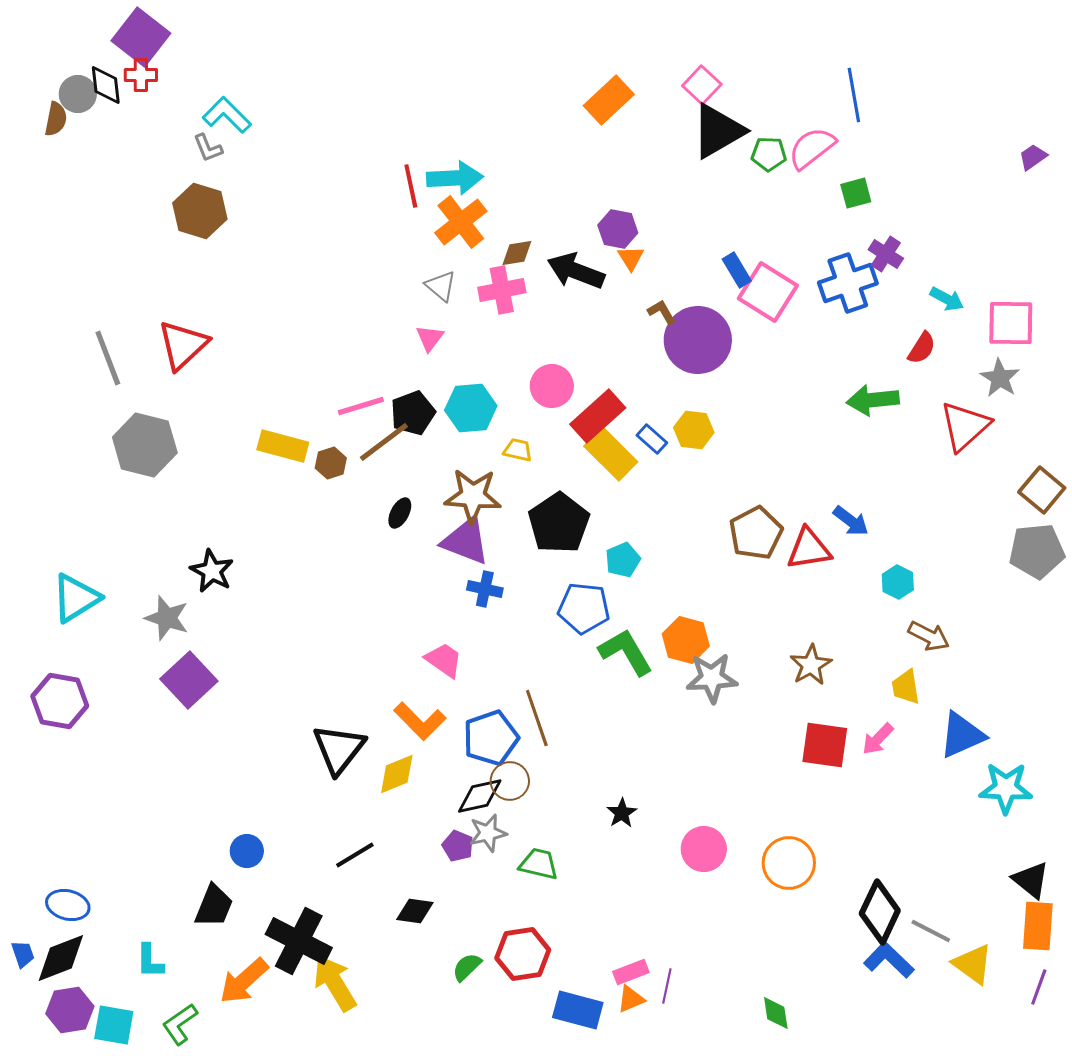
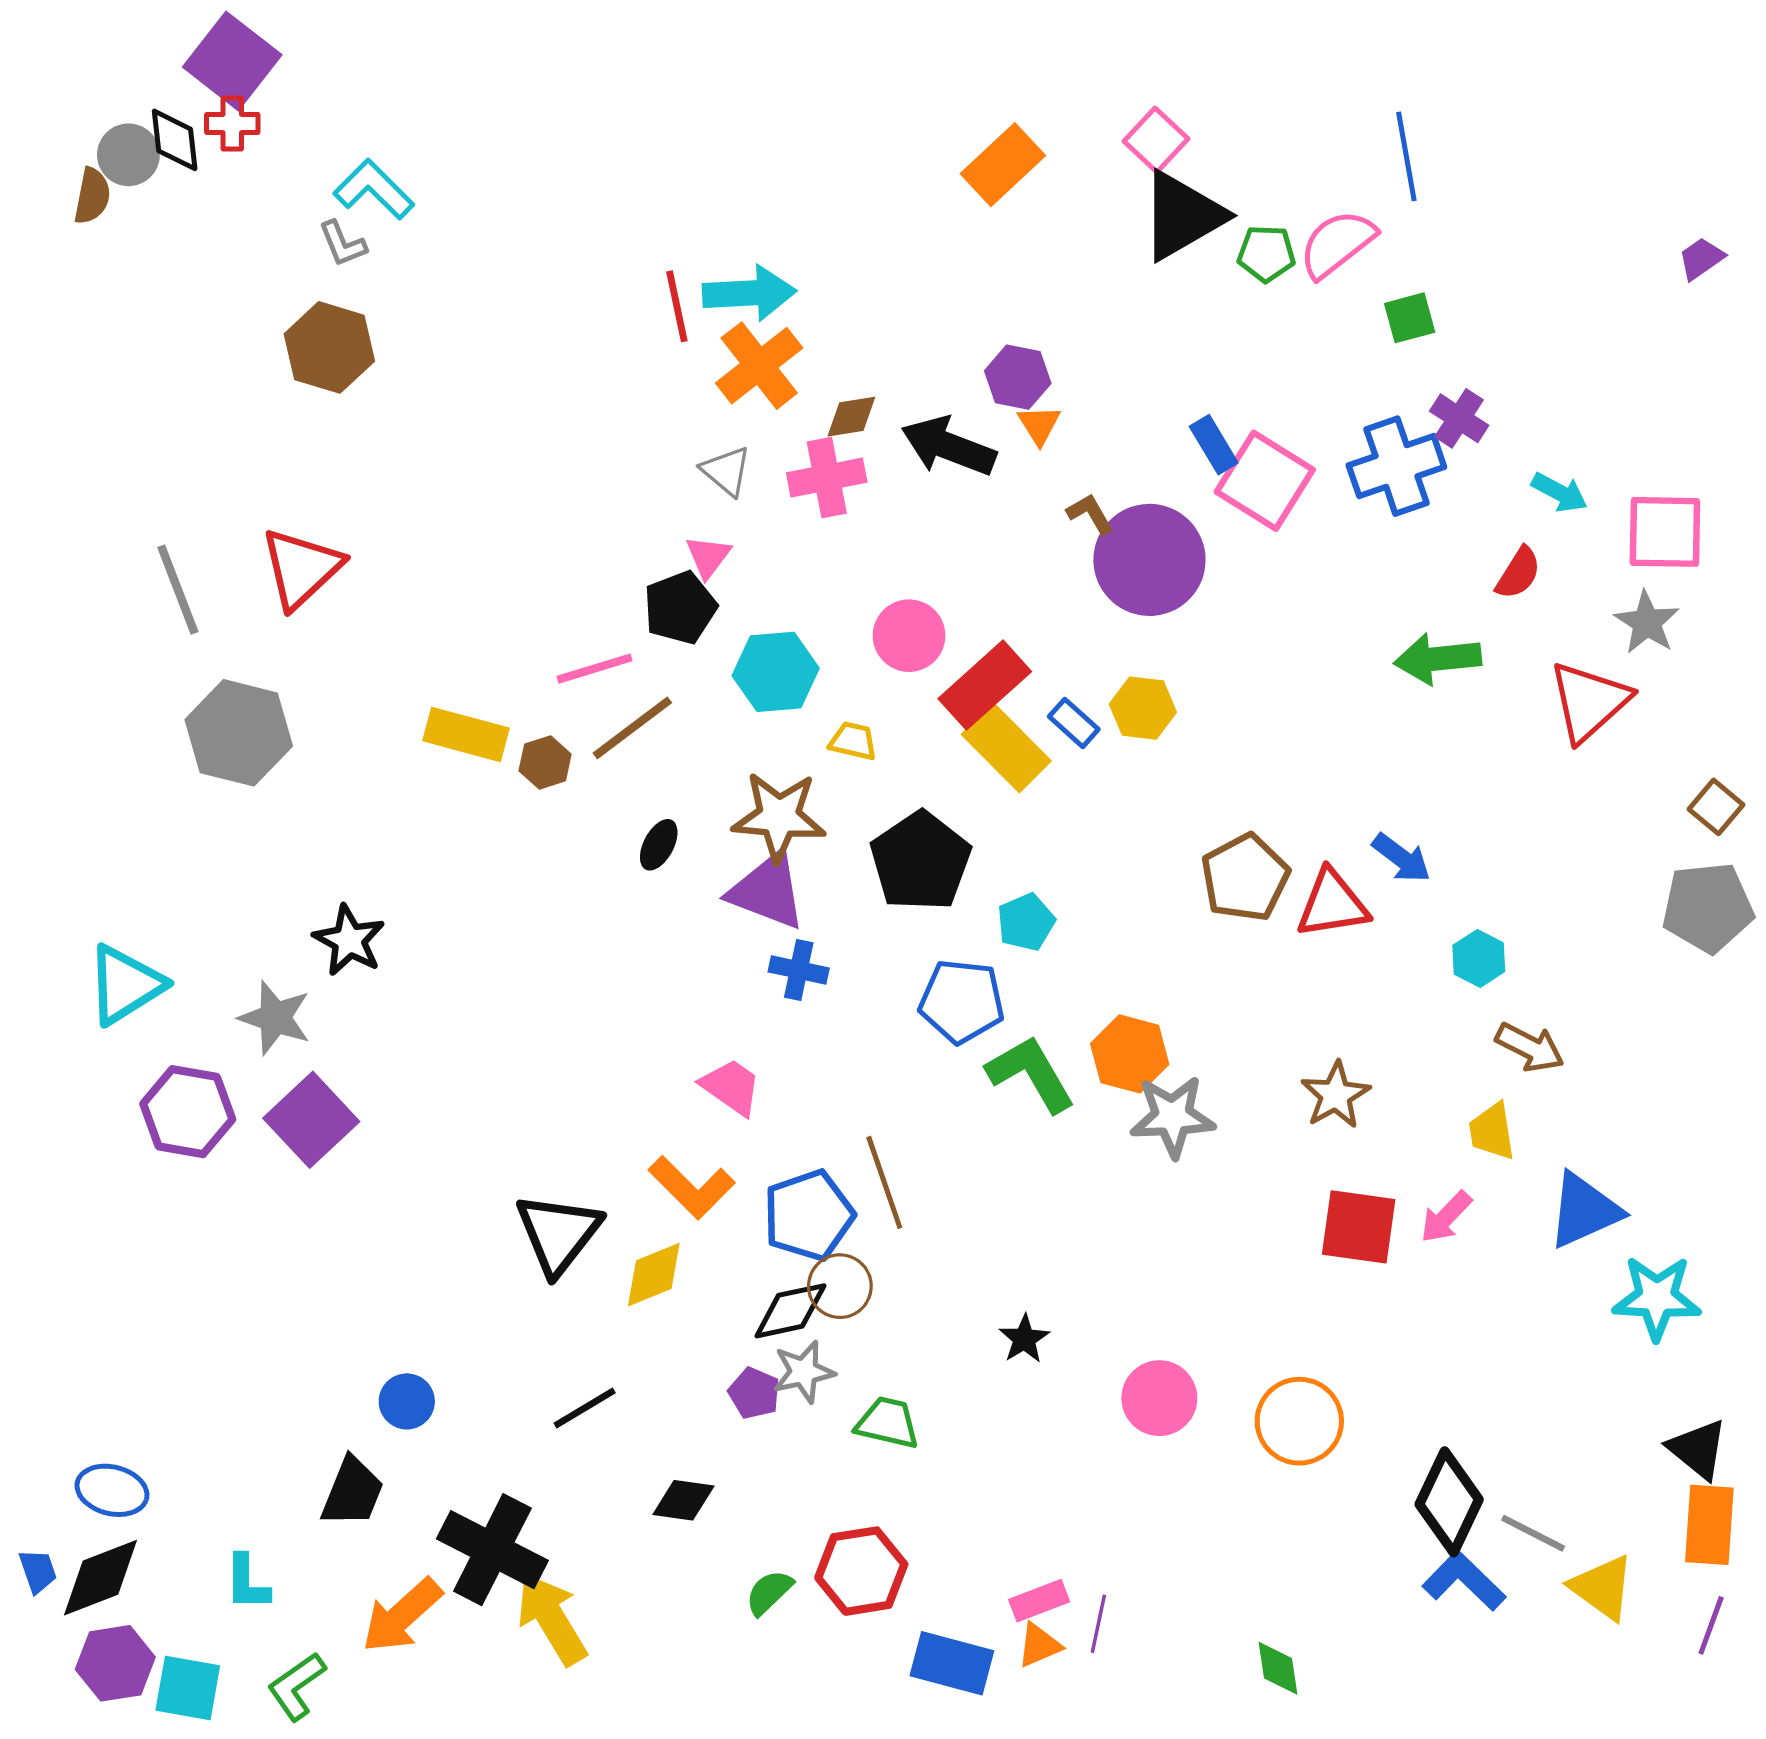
black pentagon: (413, 413) -> (680, 608), moved
brown square: (1042, 490) -> (1716, 807), size x0.7
purple hexagon: (60, 701) -> (188, 1112), moved

